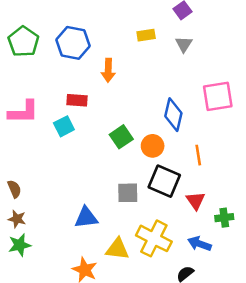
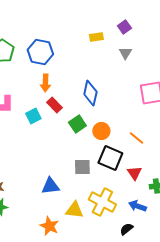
yellow rectangle: (146, 35) -> (96, 37), moved
orange arrow: (108, 70) -> (45, 83), moved
red rectangle: (77, 100) -> (54, 105), moved, turned 42
blue diamond: (173, 115) -> (90, 93), moved
orange line: (198, 155) -> (136, 138), turned -42

